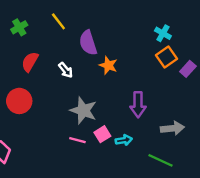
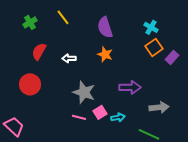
purple semicircle: (88, 43) -> (105, 27), moved
white arrow: (66, 70) -> (69, 58), turned 128
purple arrow: (138, 105) -> (130, 87), turned -90

